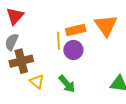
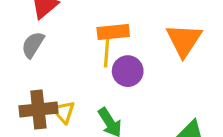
orange rectangle: (76, 30) -> (113, 32), moved
brown cross: (21, 61) -> (38, 110), moved

